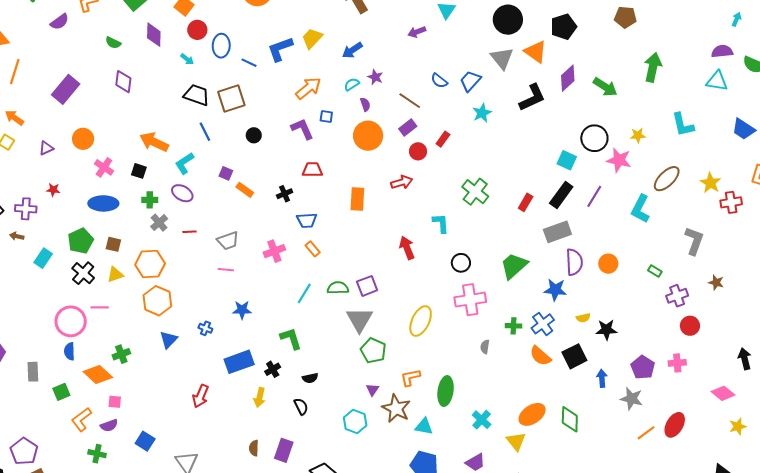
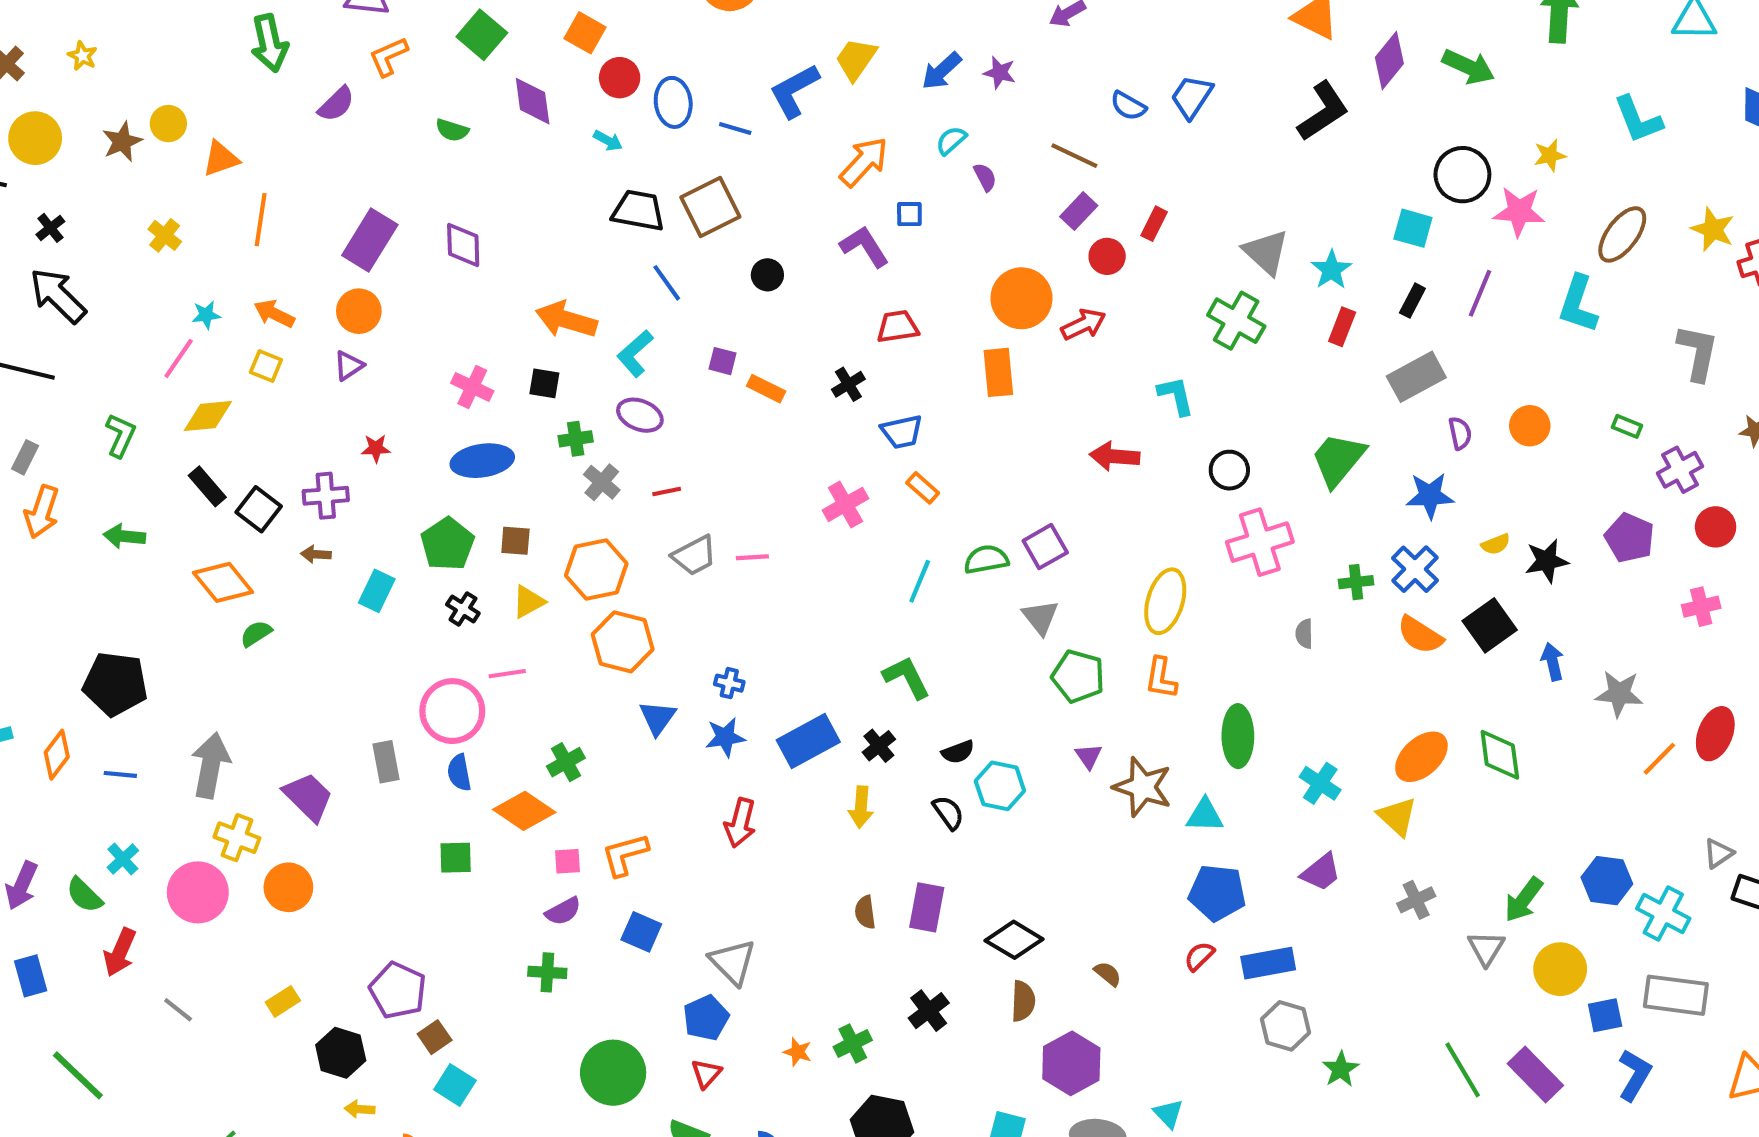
gray triangle: (502, 58) -> (1266, 252), moved
purple star: (375, 77) -> (1000, 73), moved
purple diamond: (123, 82) -> (463, 245), moved
cyan star: (482, 113) -> (1331, 270), moved
orange circle: (368, 136) -> (1021, 298), moved
orange circle: (83, 139) -> (359, 311), moved
black rectangle: (561, 195) -> (1412, 301), size x0.6
gray trapezoid: (228, 241) -> (694, 556), moved
red arrow: (407, 248) -> (1115, 456), turned -55
purple semicircle: (574, 262) -> (1460, 433), size x0.6
black cross: (83, 273) -> (463, 609), size x0.7
blue star: (242, 310) -> (725, 737), moved
gray triangle: (360, 320) -> (1040, 617), size x0.7
purple pentagon: (643, 367) -> (1630, 538), moved
gray rectangle: (33, 372) -> (386, 762), moved
orange L-shape: (410, 377) -> (1161, 678), moved, turned -60
green square: (61, 392) -> (456, 858), turned 30
orange L-shape: (81, 419) -> (625, 855), moved, turned 30
cyan hexagon: (355, 421) -> (1000, 786), moved

